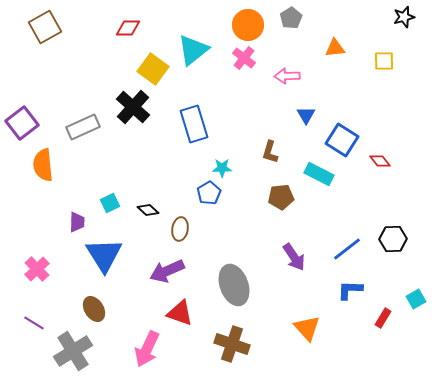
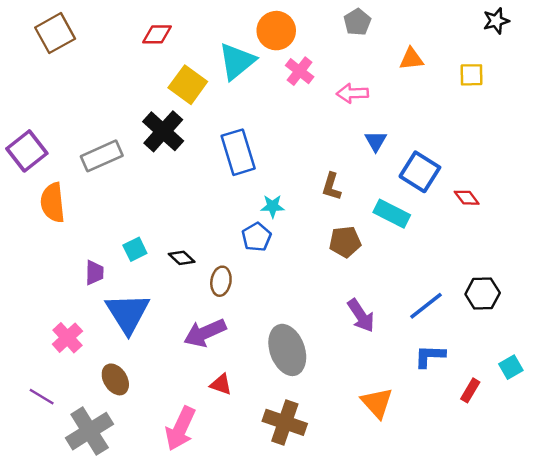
orange circle: (248, 25) -> (276, 31), moved
pink cross: (37, 269) -> (67, 338), moved
red triangle: (180, 313) -> (221, 384), size x0.7

